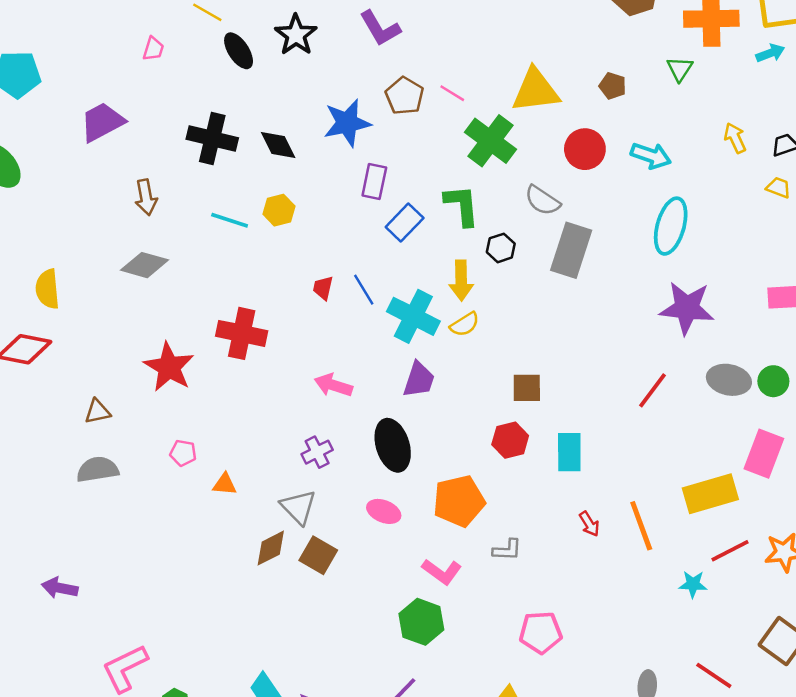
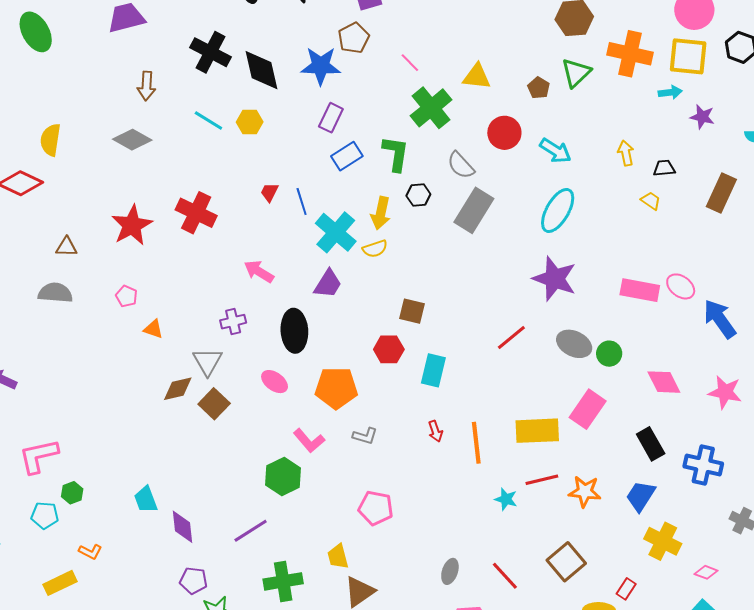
green triangle: (680, 69) -> (576, 73), moved, size x1.4
yellow triangle: (536, 90) -> (477, 77), size x0.7
brown pentagon: (405, 96) -> (354, 38), moved
black diamond: (278, 145) -> (262, 70), size x1.4

